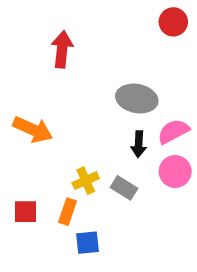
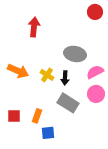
black arrow: (139, 144) -> (65, 78), moved
yellow cross: (86, 181) -> (47, 75), moved, turned -32
gray rectangle: (124, 188) -> (68, 103), size x1.5

